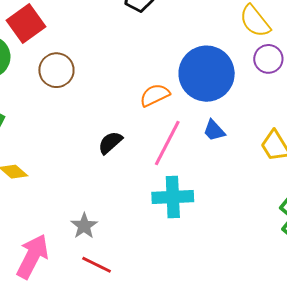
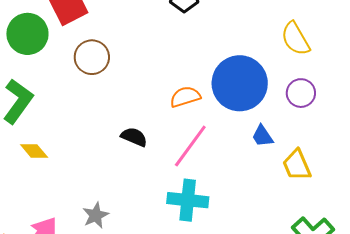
purple circle: (268, 59) -> (301, 93), moved
blue trapezoid: (214, 131) -> (262, 136), moved
black semicircle: (110, 143) -> (134, 137), turned 56

